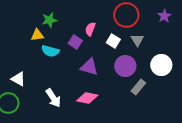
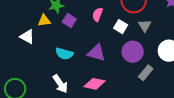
purple square: (75, 42) -> (69, 21), moved
cyan semicircle: (50, 51) -> (64, 54), moved
white triangle: (18, 79) -> (27, 37), moved

